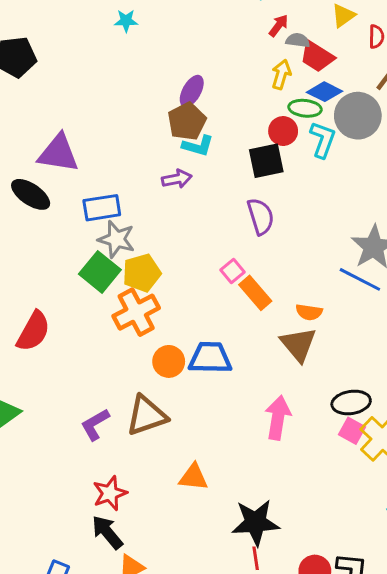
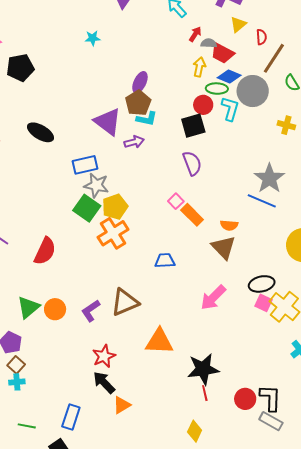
purple triangle: (58, 153) -> (108, 122), moved, turned 32
black ellipse: (31, 194) -> (40, 132), moved
blue trapezoid: (210, 358) -> (165, 261), size x0.7
orange circle: (169, 361) -> (55, 309), moved
pink arrow: (278, 418) -> (213, 298), turned -140
orange triangle: (194, 477) -> (159, 341), size x1.4

